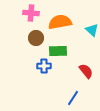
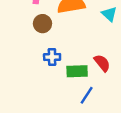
green rectangle: (58, 51) -> (77, 71), moved

